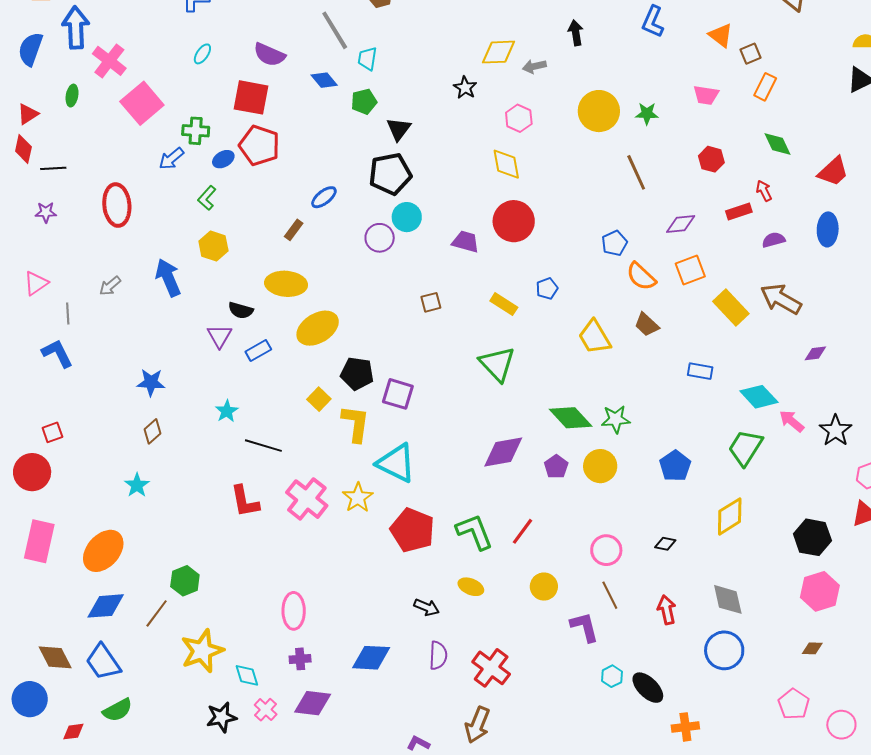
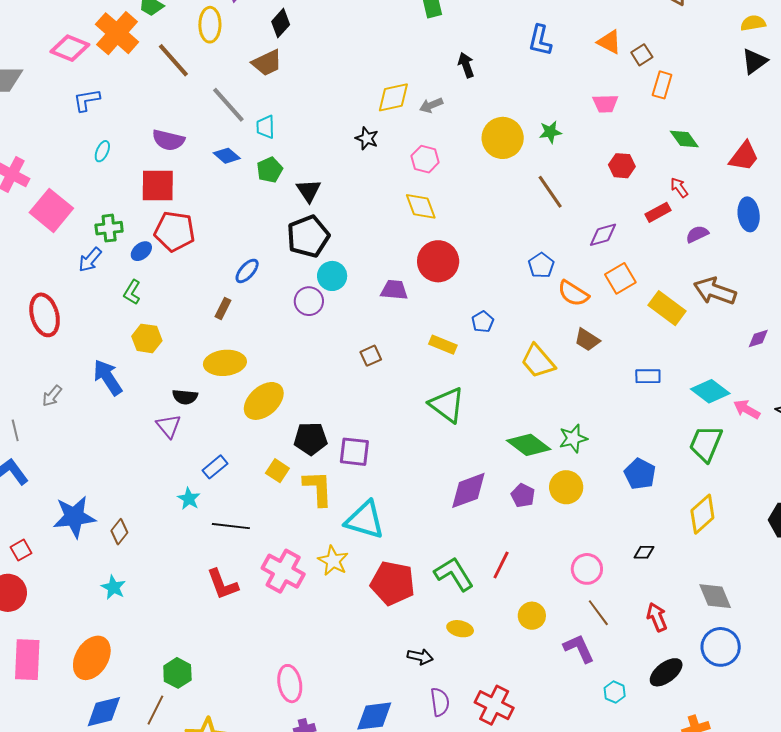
blue rectangle: (258, 351) -> (215, 467), moved
blue star: (151, 382) -> (74, 517), moved, size x1.5
black ellipse: (648, 688) -> (666, 672), moved, turned -72

